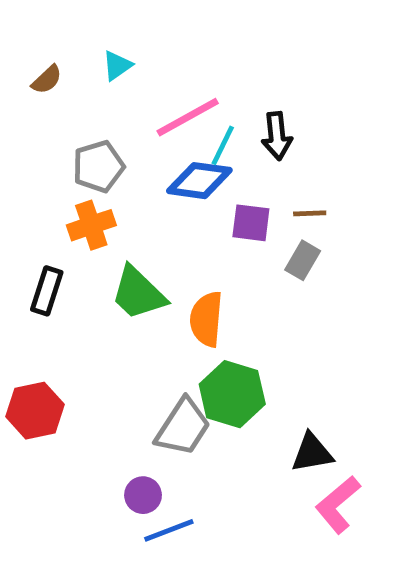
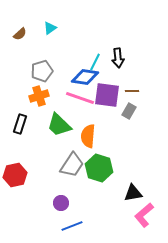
pink line: (188, 117) -> (80, 98), moved, turned 48
purple square: (251, 223) -> (107, 95), size x1.5
gray trapezoid: (183, 427) -> (72, 165), moved
purple circle: (143, 495) -> (61, 203), moved

